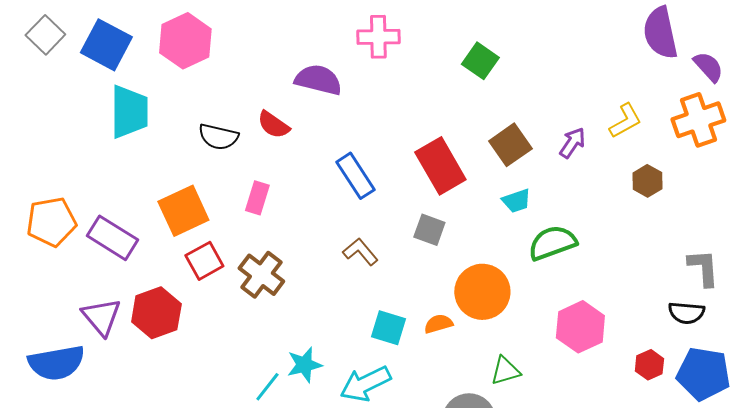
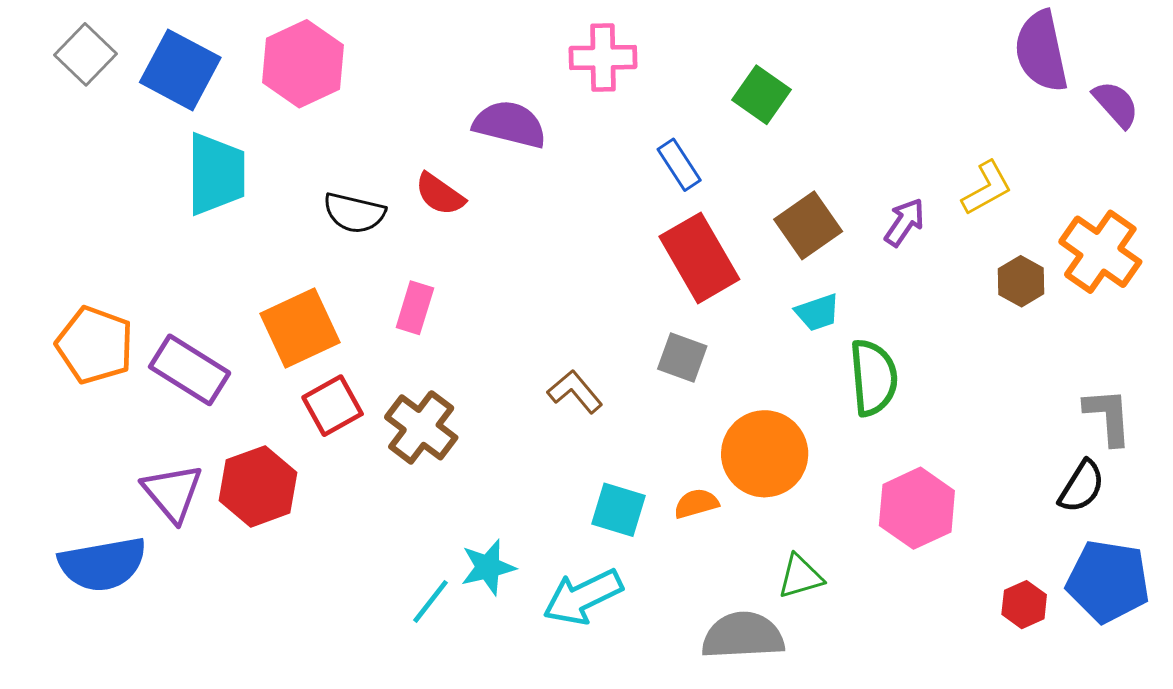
orange cross: (698, 120) -> (1100, 252), moved, turned -36
blue rectangle: (355, 176) -> (679, 165), moved, size x0.7
orange pentagon: (51, 222) -> (95, 345), turned 30
green semicircle: (552, 243) -> (873, 378), turned 105
black semicircle: (686, 313) -> (1082, 486), turned -63
red hexagon: (649, 365) -> (1024, 605), moved

